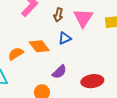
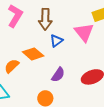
brown arrow: (58, 15) -> (45, 19), size x1.5
pink triangle: (83, 18) -> (84, 32), moved

